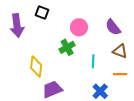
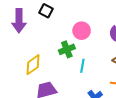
cyan line: (93, 61) -> (82, 66), moved
yellow diamond: (36, 66) -> (33, 65), turned 40

